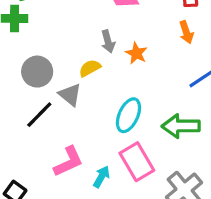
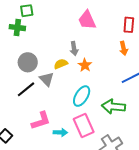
orange star: (136, 53) -> (85, 65), moved
cyan arrow: (101, 177) -> (60, 132), turned 56

